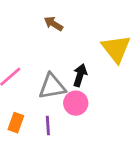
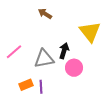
pink circle: (76, 103) -> (74, 68), moved
orange rectangle: (16, 123) -> (26, 85), moved, turned 48

